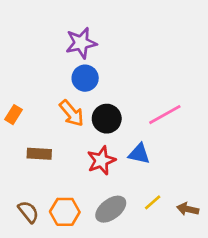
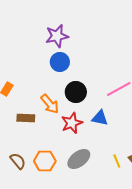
orange arrow: (72, 113) -> (50, 104), moved
yellow line: (153, 202) -> (117, 161), moved, turned -72

